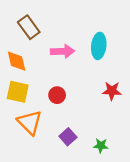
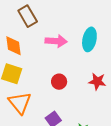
red circle: (57, 95) -> (59, 82), moved

